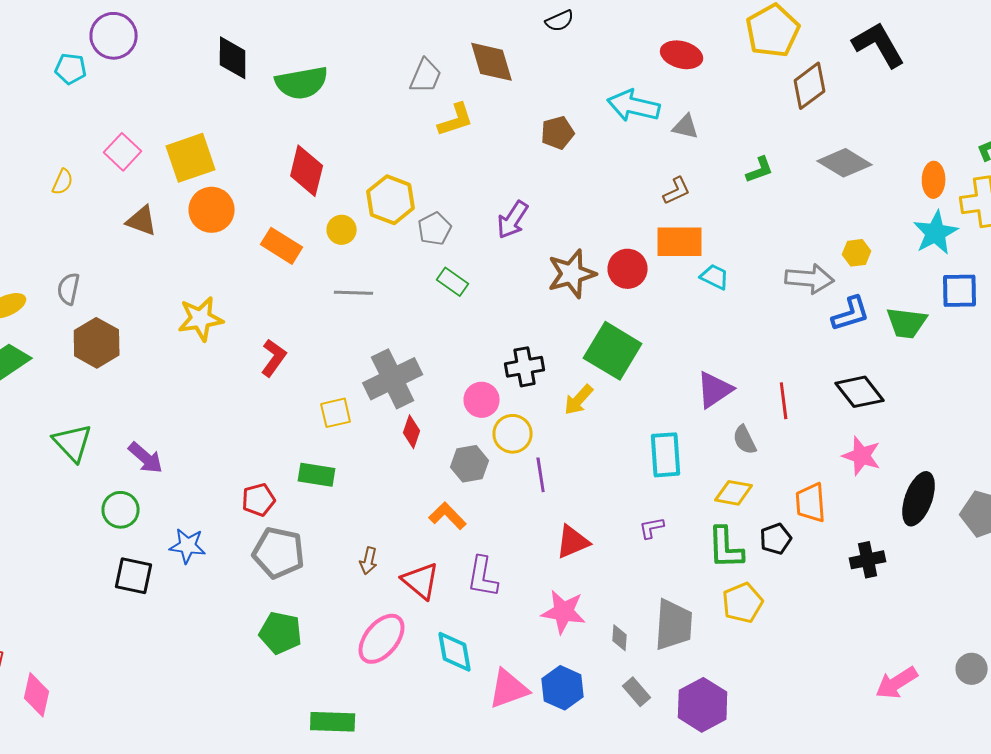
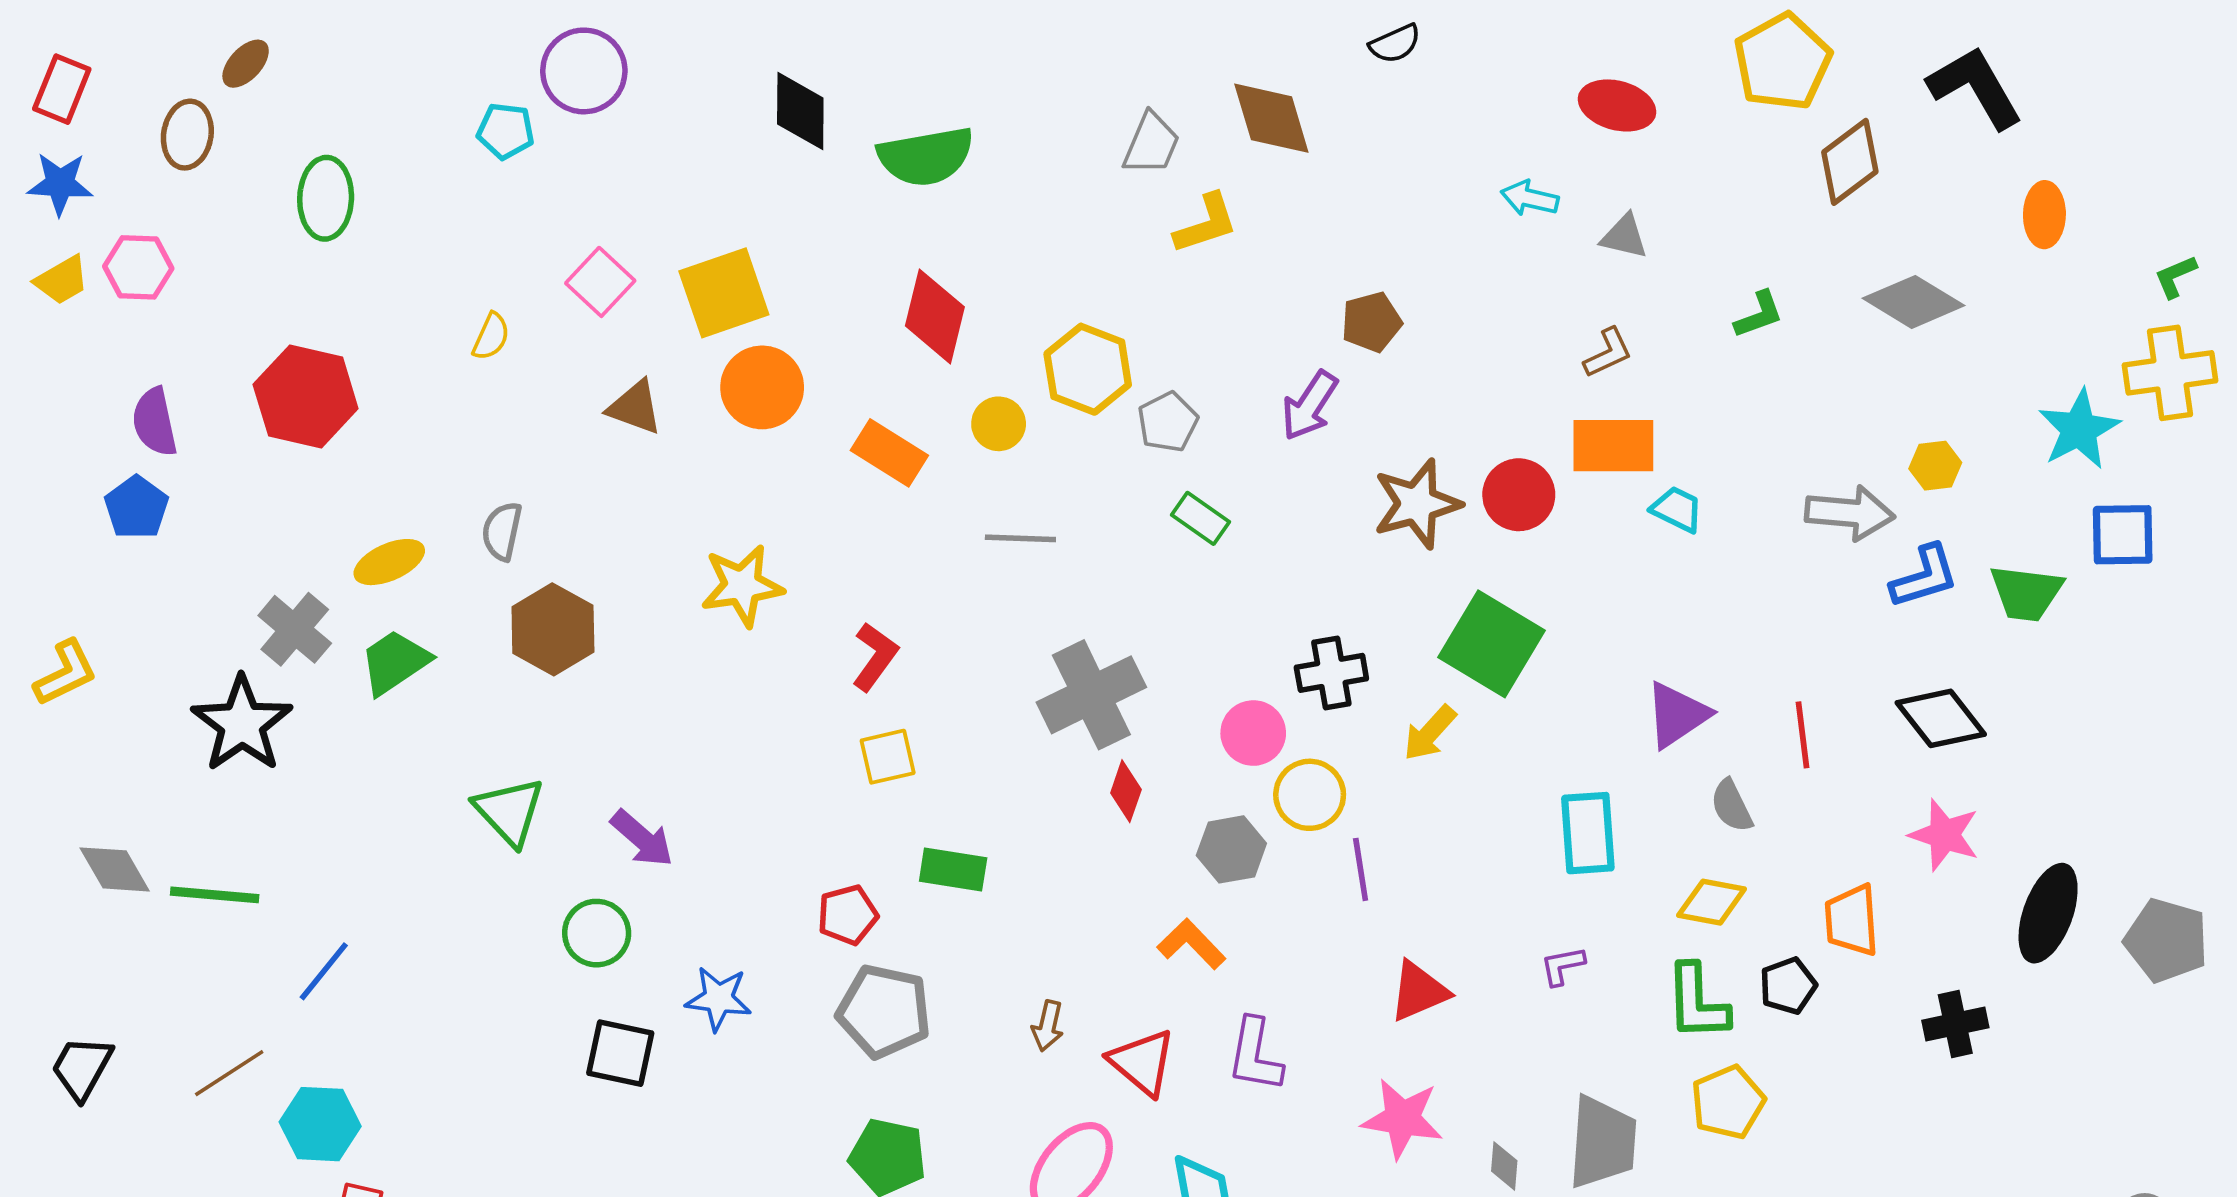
cyan arrow: (634, 106) -> (1530, 198), size x0.6
brown pentagon: (558, 133) -> (1371, 322), moved
orange ellipse: (934, 180) -> (2044, 215), moved
yellow square: (336, 413) -> (888, 757), moved

